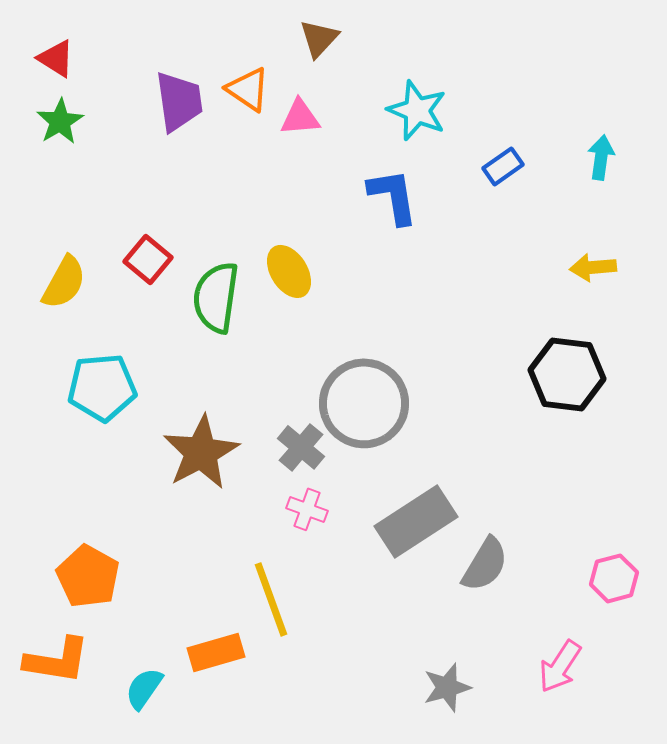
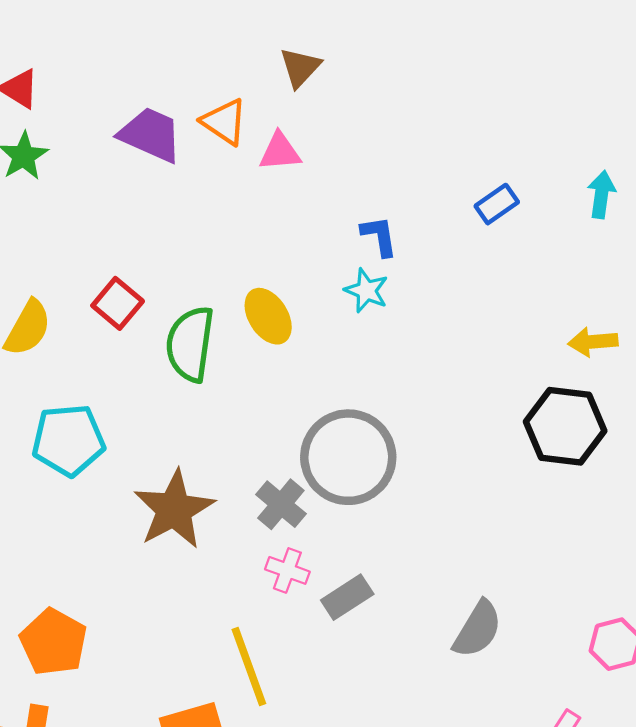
purple trapezoid: (179, 101) -> (151, 135), turned -58
cyan star: (417, 110) -> (366, 291), moved, size x0.7
blue L-shape: (393, 196) -> (379, 236), size x0.7
yellow arrow: (593, 267) -> (593, 342), moved
gray rectangle: (416, 521) -> (347, 597), moved, size x0.6

